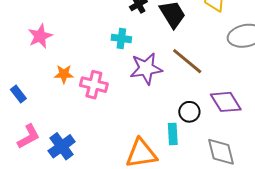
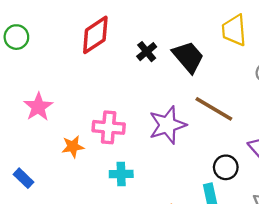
cyan cross: (121, 38) -> (121, 174), moved
pink cross: (94, 85) -> (109, 127), moved

